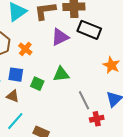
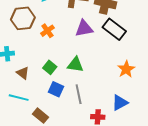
blue square: (16, 75) -> (56, 89), moved
gray line: (84, 100) -> (79, 94), moved
cyan line: (15, 121) -> (19, 98), turned 48

